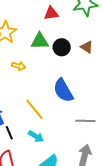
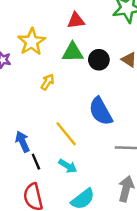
red triangle: (51, 13) -> (76, 21), moved
yellow arrow: (19, 66) -> (48, 82), turned -72

